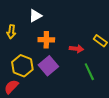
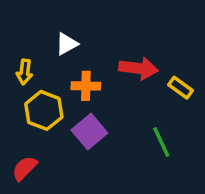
red arrow: (76, 49) -> (138, 68), moved, size x1.5
yellow hexagon: (22, 66) -> (44, 110), moved

